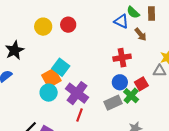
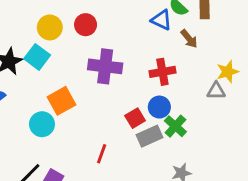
cyan square: (61, 67) -> (37, 57), moved
red square: (141, 84) -> (135, 118), moved
cyan circle: (49, 93) -> (42, 124), moved
purple cross: (77, 93) -> (105, 66), moved, turned -30

